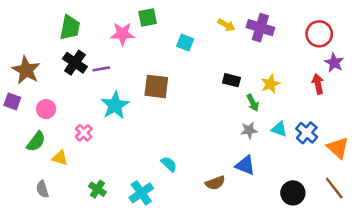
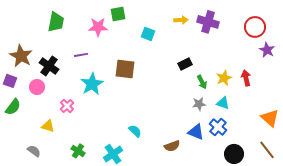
yellow arrow: (226, 25) -> (181, 20), turned -32
black cross: (75, 63) -> (49, 66), moved
black rectangle: (231, 80) -> (185, 64), turned -40
yellow star: (270, 84) -> (224, 78), moved
red arrow: (318, 84) -> (246, 78), moved
blue cross: (307, 133) -> (218, 127), moved
green semicircle: (36, 142) -> (13, 107), moved
gray semicircle: (42, 189) -> (34, 151), turned 144

